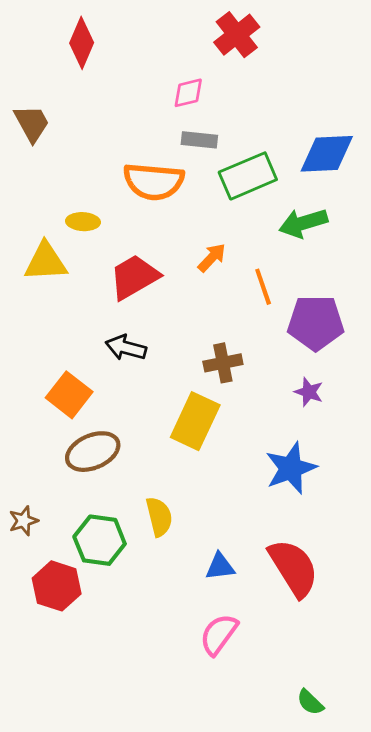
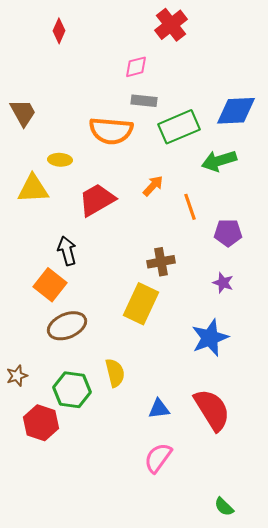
red diamond: (82, 43) -> (59, 31), size x0.7
brown trapezoid: (32, 123) -> (23, 113), moved
purple pentagon: (316, 323) -> (228, 233), size x0.7
black arrow: (126, 348) -> (67, 251), moved, turned 60

